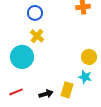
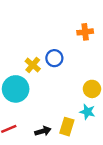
blue circle: (35, 13) -> (54, 58), moved

